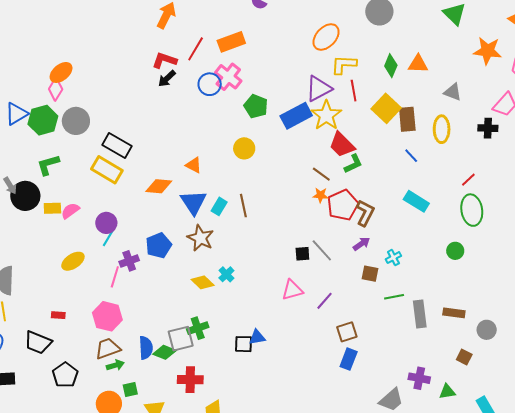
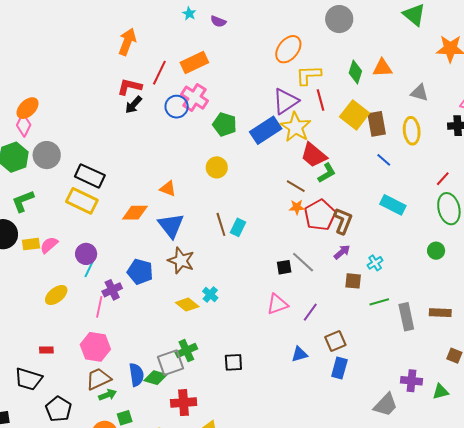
cyan rectangle: (219, 206) -> (238, 227), moved
blue pentagon: (159, 245) -> (140, 272), turned -30
blue triangle: (257, 337) -> (299, 354), moved

